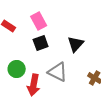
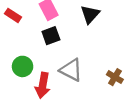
black triangle: (76, 44) -> (90, 14), moved

